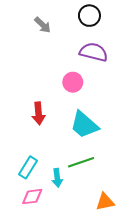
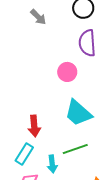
purple semicircle: (94, 52) -> (87, 43), turned -108
red arrow: (38, 113) -> (34, 126), moved

